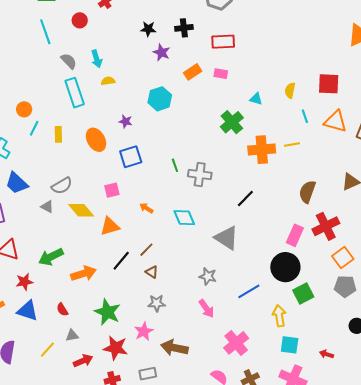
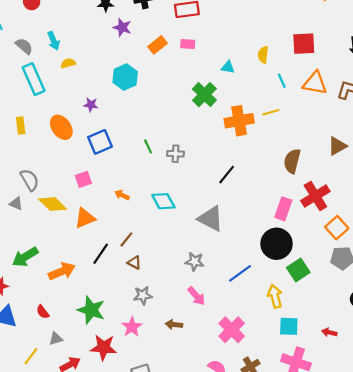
gray cross: (200, 175) -> (175, 154), size x0.7
gray semicircle: (62, 186) -> (30, 180), turned -85
brown arrow: (174, 348) -> (174, 325), moved, size x0.6

